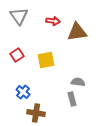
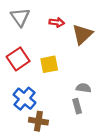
brown triangle: (77, 32) -> (82, 34), turned -35
red square: (17, 55) -> (18, 59), size x1.5
blue cross: (23, 92) -> (24, 99), size x1.5

